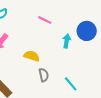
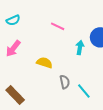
gray semicircle: (44, 75) -> (65, 82), moved

